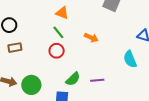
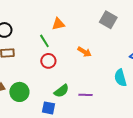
orange triangle: (62, 13) -> (58, 24), turned -40
green line: (58, 32) -> (44, 41), moved

